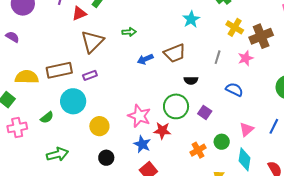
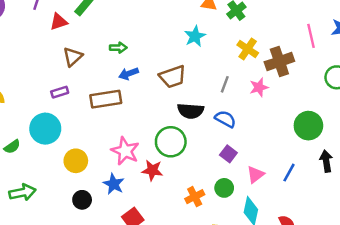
brown triangle: (92, 41) -> (73, 57), size x0.7
blue arrow: (145, 59) -> (129, 74), moved
brown rectangle: (59, 70) -> (106, 99), moved
purple rectangle: (90, 75) -> (60, 92), moved
black semicircle: (191, 80) -> (191, 111), size x1.5
blue semicircle: (234, 89) -> (225, 119), moved
purple square: (205, 112) -> (228, 154), moved
blue star: (142, 144) -> (114, 184), moved

